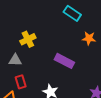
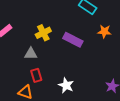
purple rectangle: (64, 61) -> (73, 40), moved

